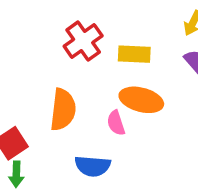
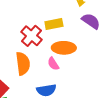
red cross: (83, 41) -> (31, 36), moved

